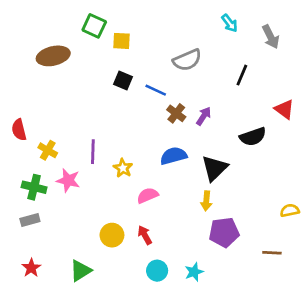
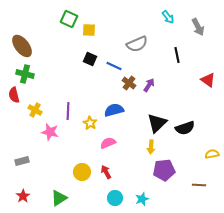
brown ellipse: (53, 56) -> (22, 46), moved, turned 65
black line: (242, 75) -> (177, 55), turned -35
black semicircle: (253, 137) -> (185, 128), moved
blue semicircle: (174, 156) -> (114, 110), moved
green cross: (34, 187) -> (25, 74), moved

